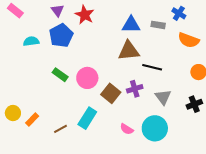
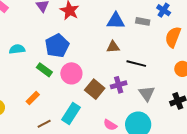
blue pentagon: (61, 36) -> (57, 46), moved
orange semicircle: (189, 40) -> (173, 37), turned 90
cyan semicircle: (31, 41) -> (17, 49), moved
brown triangle: (129, 51) -> (113, 47), size x0.6
orange rectangle: (32, 120) -> (33, 98), moved

